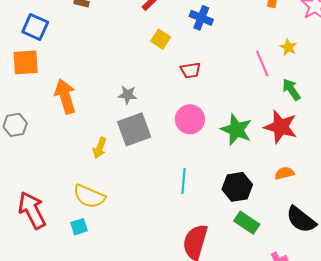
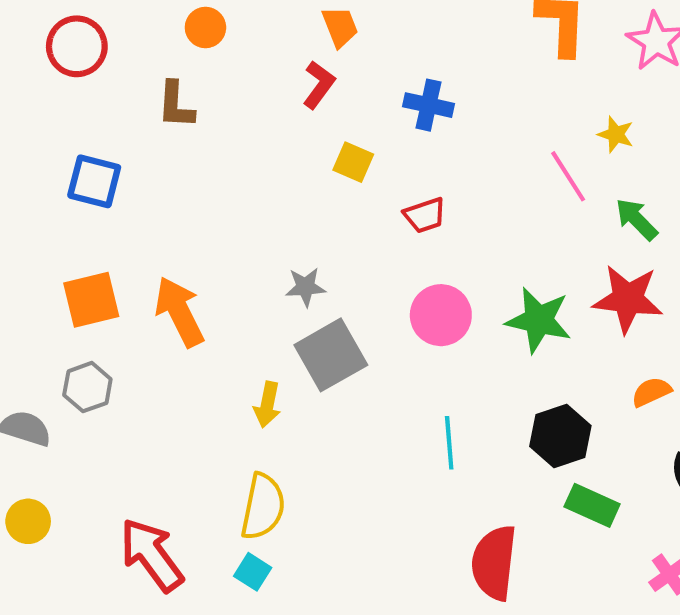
orange square: (26, 62) -> (91, 300), moved
yellow semicircle: (89, 196) -> (263, 507), turned -92
cyan square: (79, 227) -> (253, 572), turned -30

